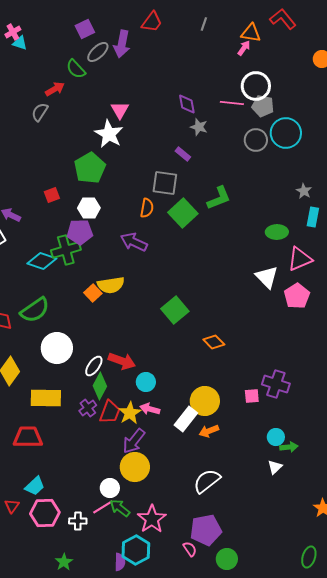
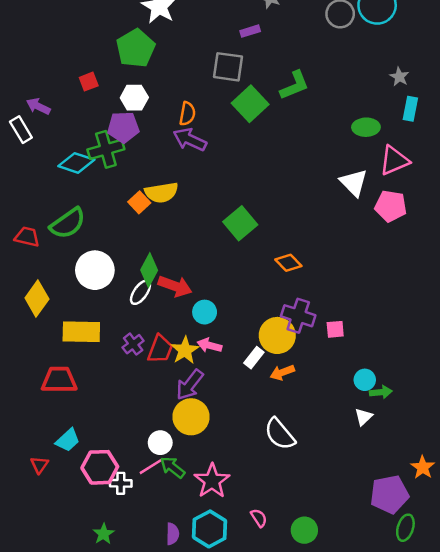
purple rectangle: (183, 154) -> (250, 31), turned -56
orange semicircle: (147, 208) -> (187, 114), moved
pink pentagon: (297, 296) -> (391, 206), turned -30
purple cross: (276, 384) -> (298, 316), moved
green diamond: (100, 386) -> (149, 270), moved
white rectangle: (186, 419) -> (254, 358), size x0.7
white semicircle: (207, 481) -> (280, 434), turned -92
pink hexagon: (45, 513) -> (100, 467), moved
purple pentagon: (206, 530) -> (389, 494), moved
cyan hexagon: (136, 550) -> (209, 529), moved

